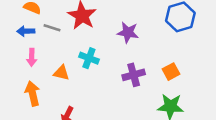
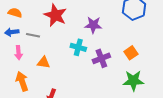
gray line: (52, 28) -> (33, 35), moved
cyan cross: (89, 58) -> (78, 47), moved

